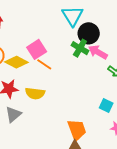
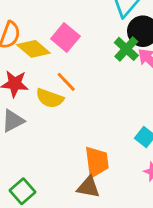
pink square: (37, 49) -> (65, 38), turned -30
orange line: (44, 64) -> (66, 82), moved

